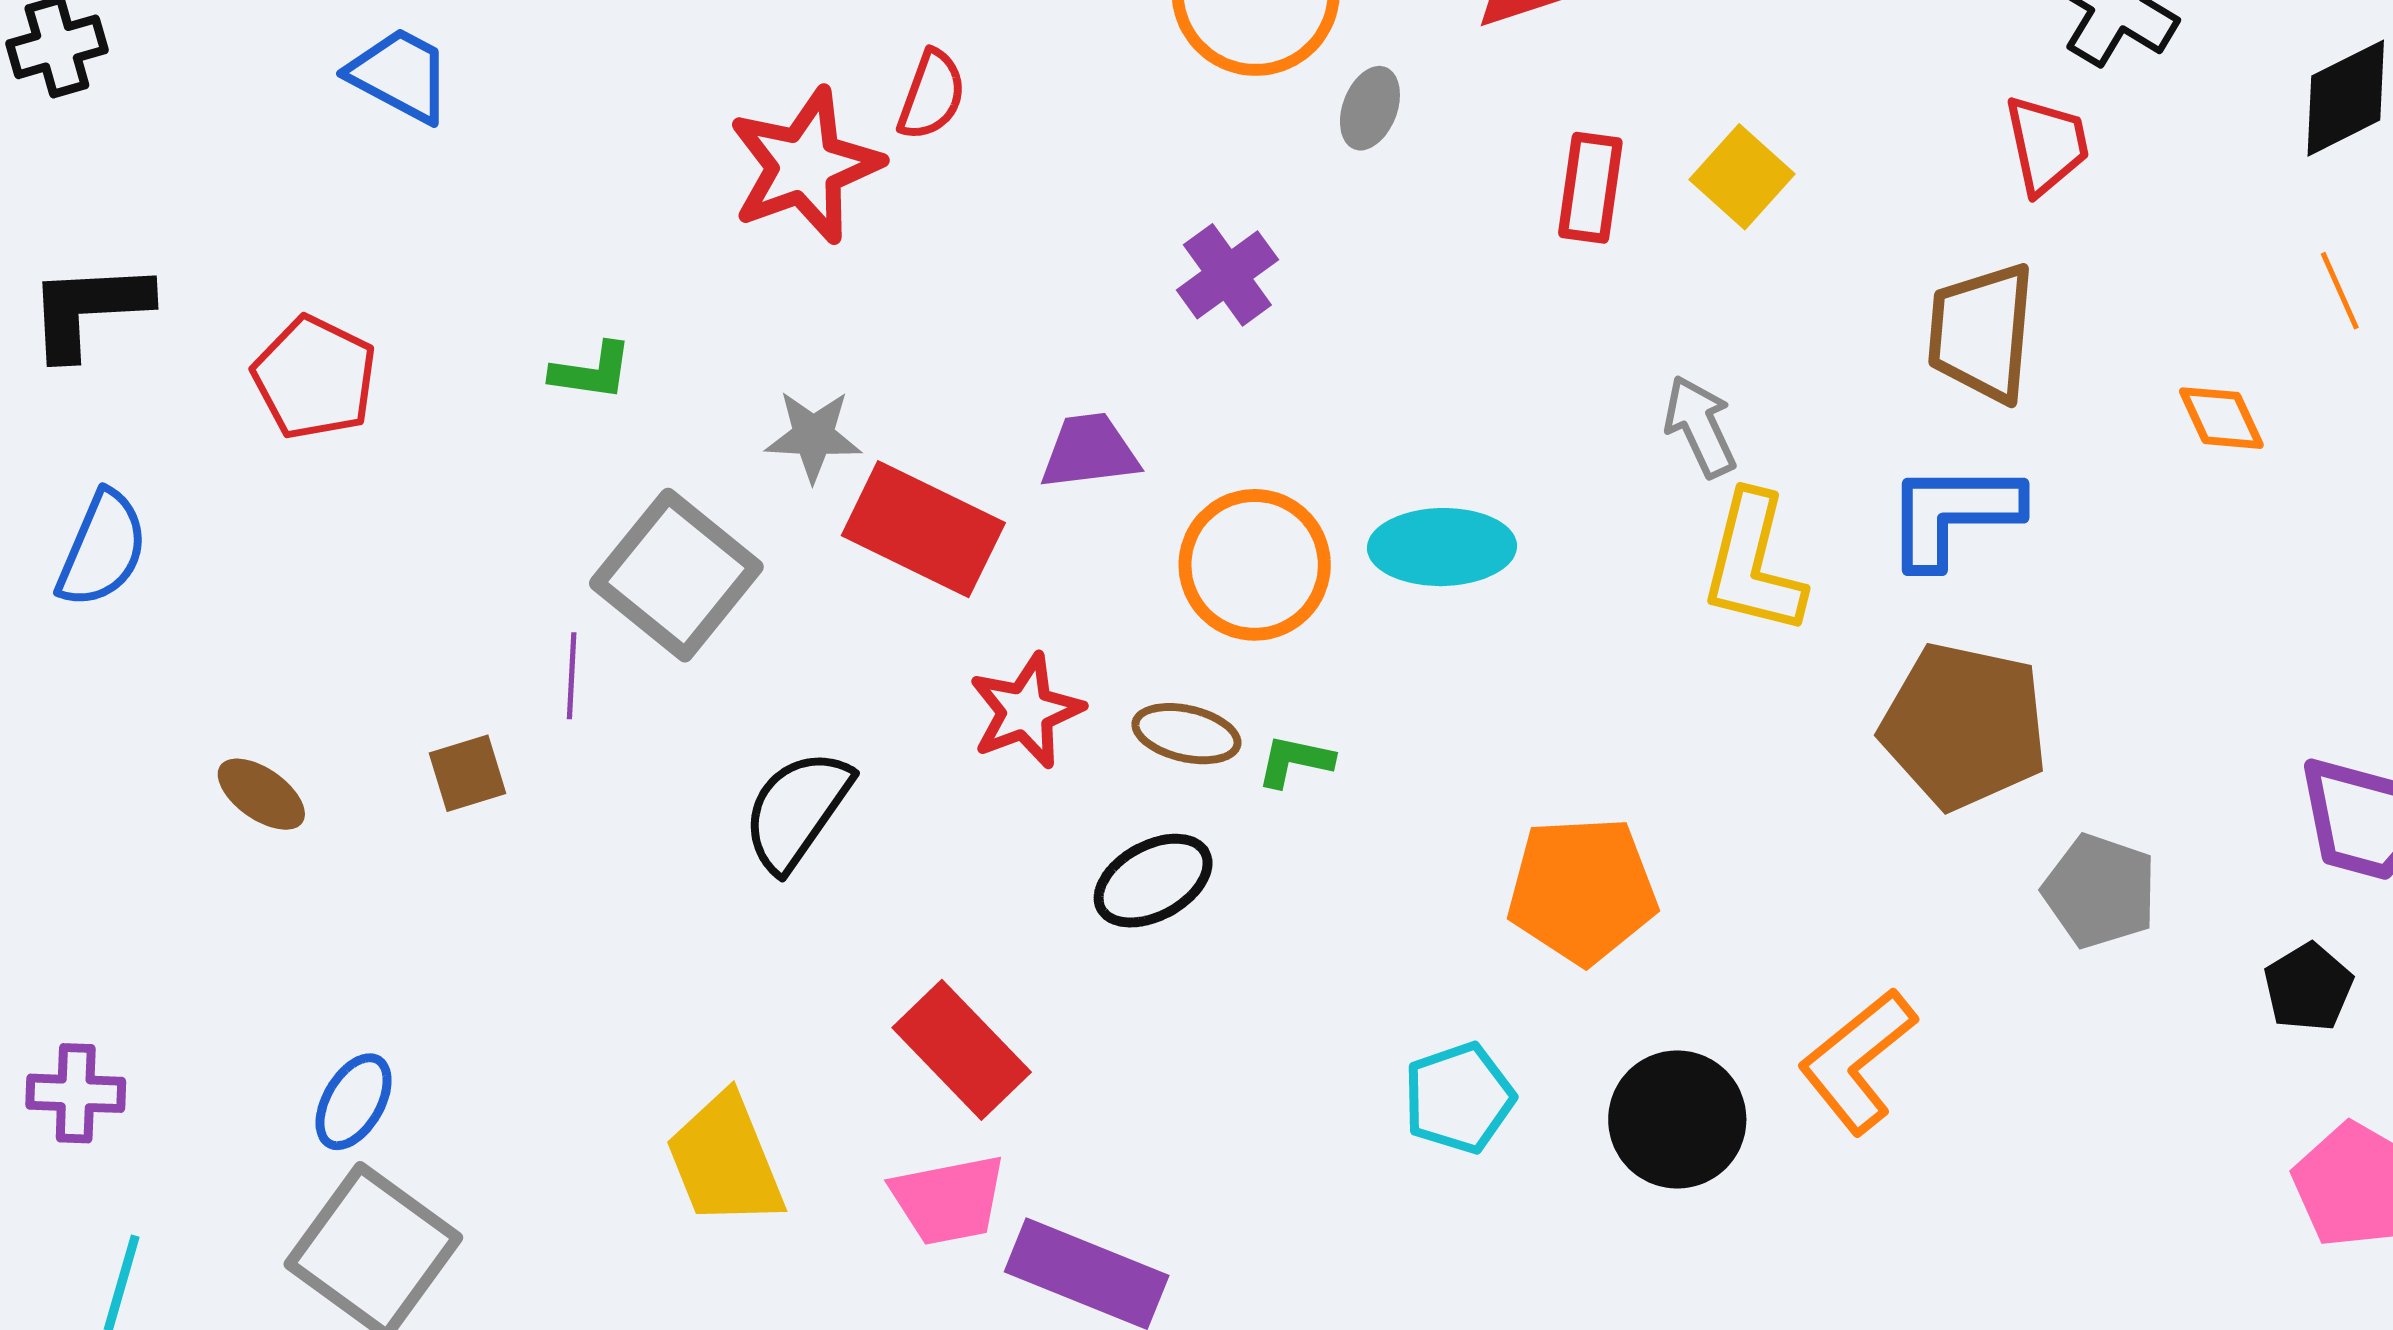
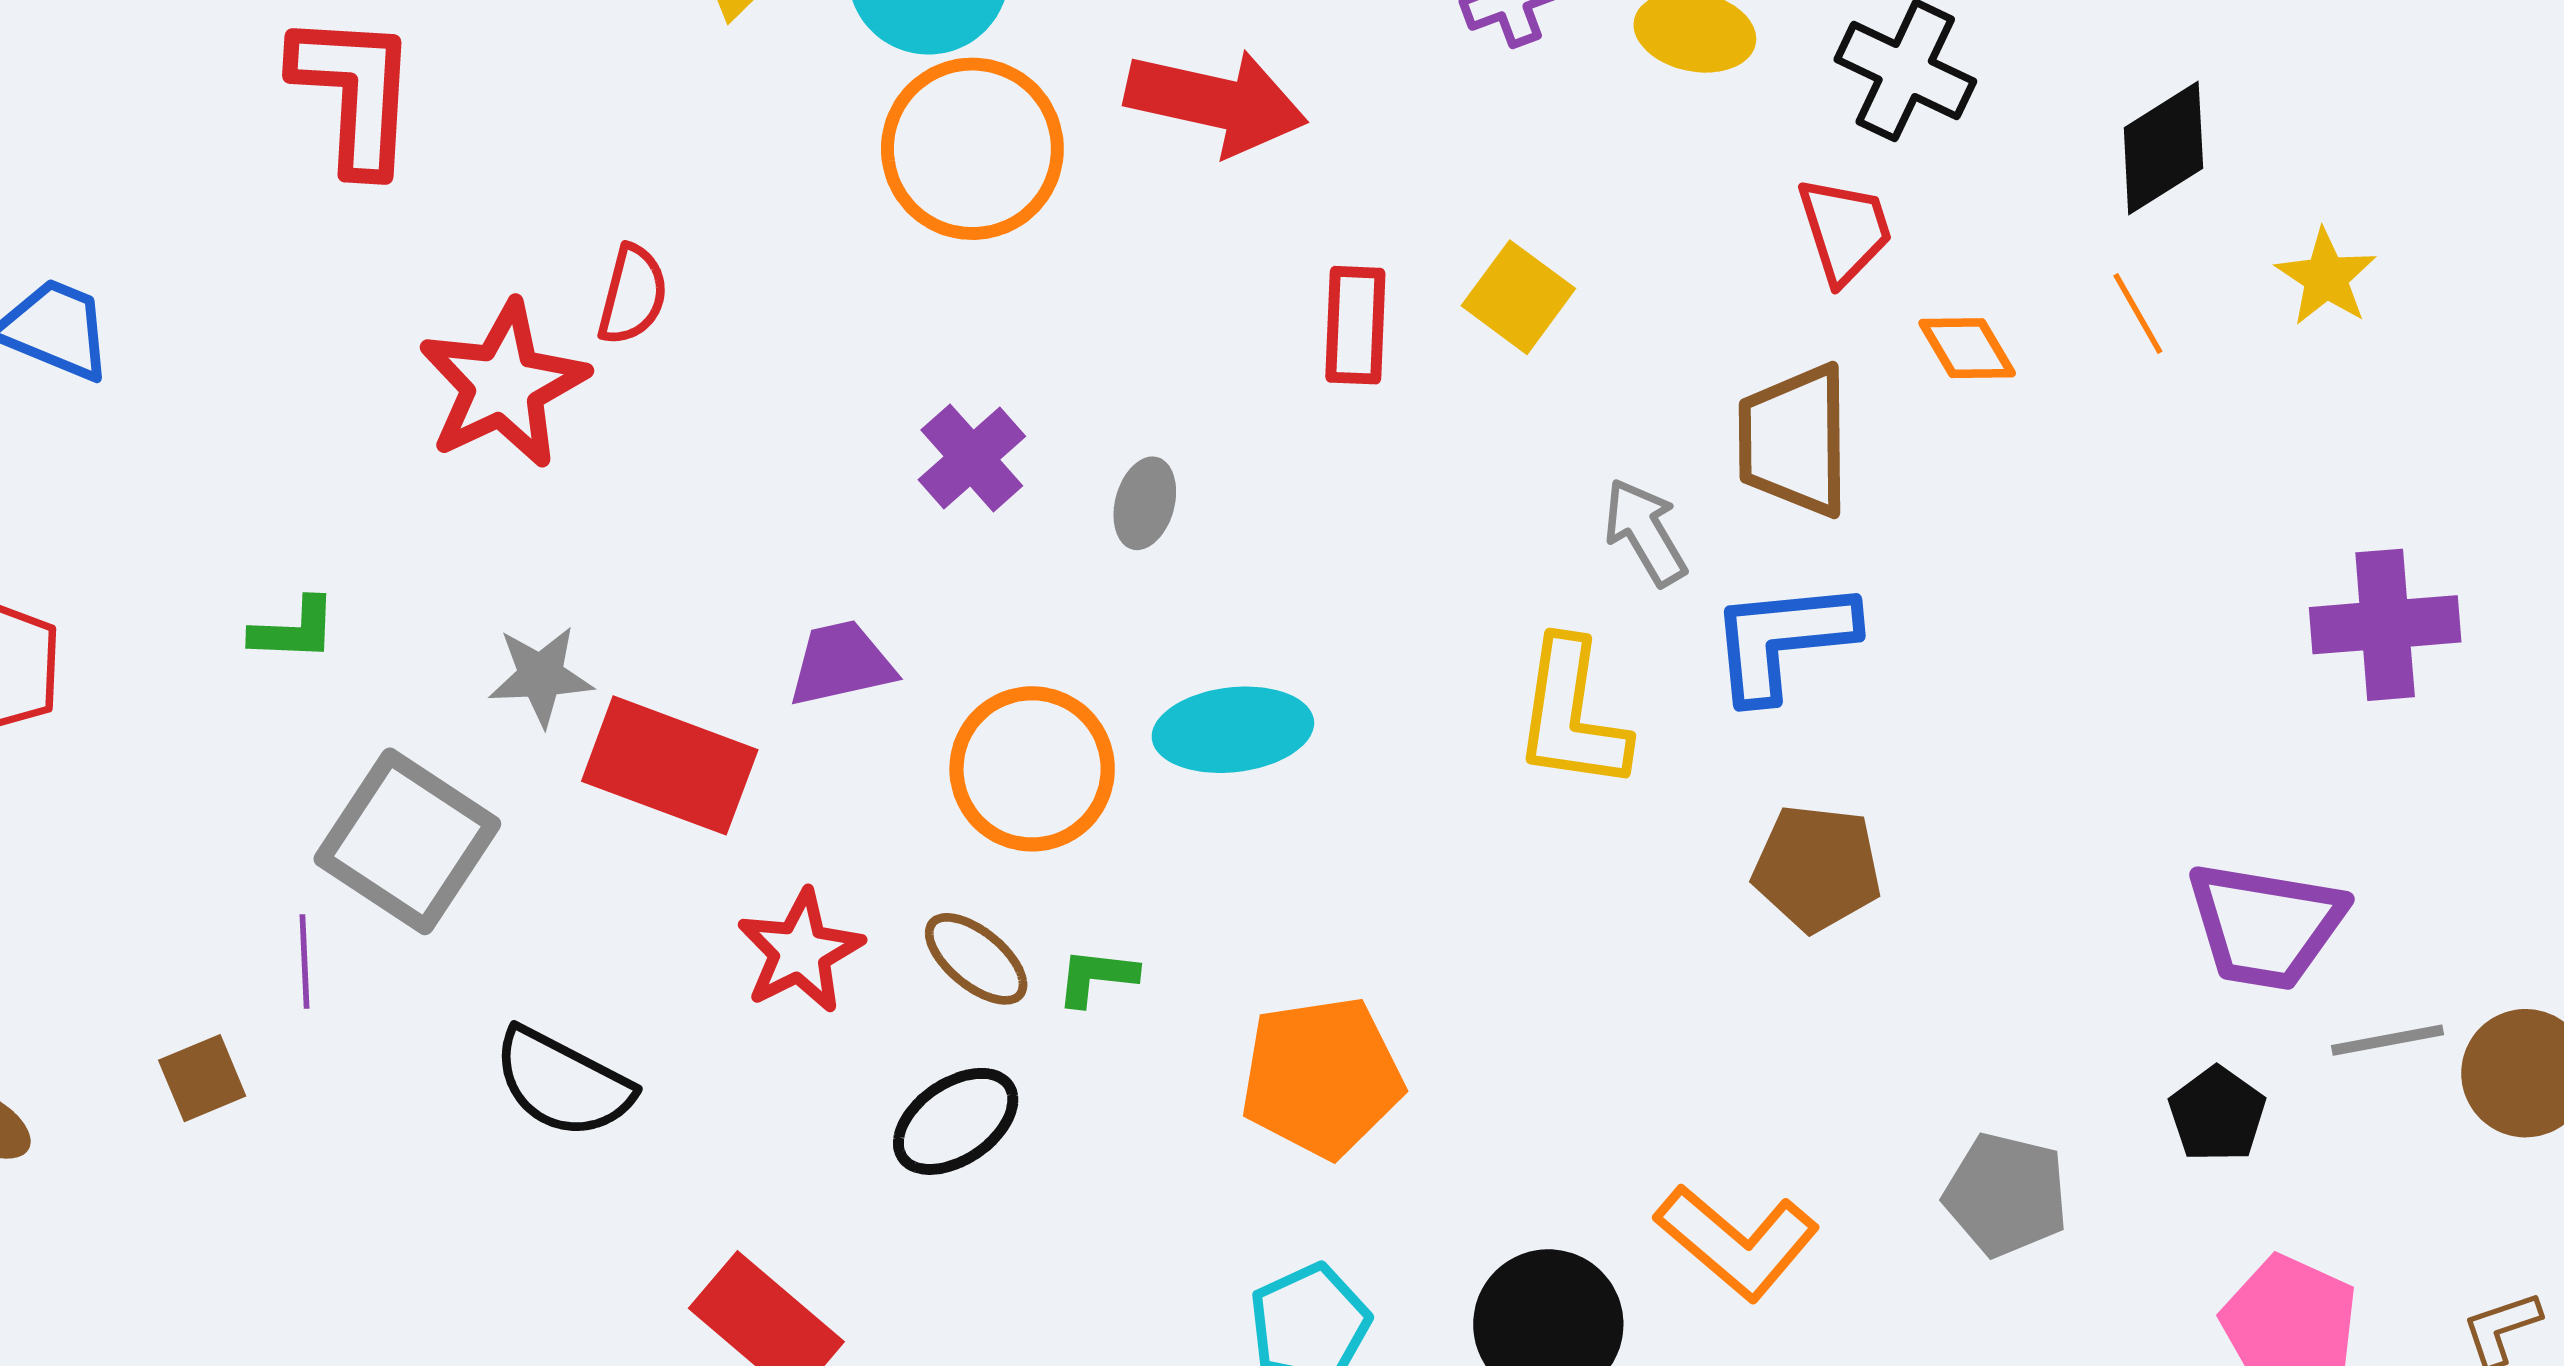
gray ellipse: (1370, 108) -> (1145, 503), moved
orange line: (2340, 291) -> (2138, 314), moved
orange diamond: (2221, 418) -> (1967, 348), moved
gray arrow: (1700, 426) -> (1645, 532), moved
brown pentagon: (1964, 726) -> (1817, 868), size x0.7
brown ellipse: (1186, 734) -> (976, 959), turned 32
black semicircle: (797, 810) -> (563, 1083), turned -92
orange pentagon: (1582, 890) -> (1322, 1077), moved
gray pentagon: (2100, 891) -> (2006, 1195), moved
orange L-shape: (1857, 1061) -> (1737, 1242), turned -95

